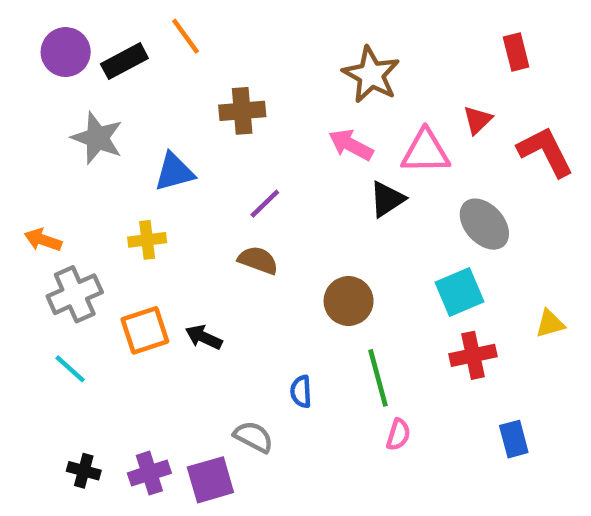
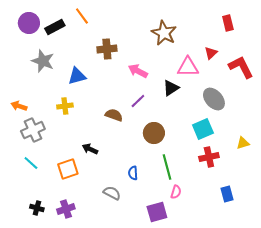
pink arrow: (351, 145) -> (138, 71), moved
purple line: (265, 204) -> (138, 101), moved
orange square: (145, 330) -> (68, 169), moved
purple square: (210, 480) -> (157, 212), moved

